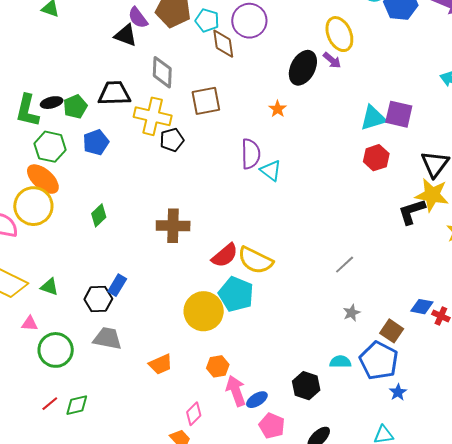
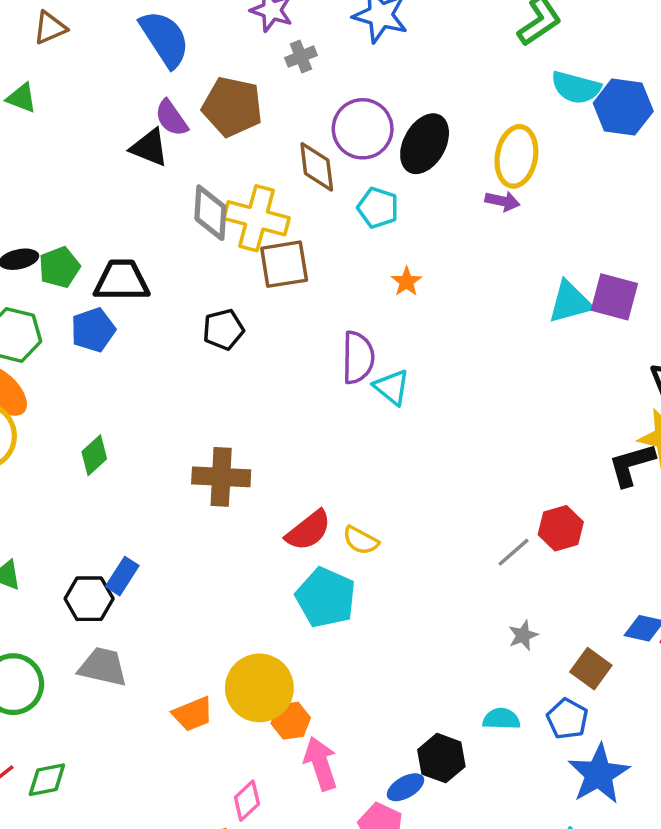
cyan pentagon: (207, 20) -> (378, 208), moved
yellow ellipse: (339, 34) -> (516, 156), turned 32
purple arrow: (332, 60) -> (502, 201), turned -30
black ellipse: (303, 68) -> (425, 144), moved
black trapezoid: (114, 93) -> (122, 281), moved
yellow cross: (153, 116) -> (256, 218), moved
red hexagon: (376, 158) -> (561, 528), moved
yellow semicircle: (255, 260) -> (361, 540), size x0.6
yellow circle: (204, 311) -> (259, 688), moved
blue pentagon: (379, 361) -> (567, 719), size x0.6
blue star: (398, 392) -> (599, 774), size x2.0
blue ellipse: (257, 400) -> (405, 787), moved

